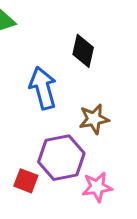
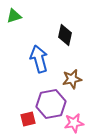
red square: (26, 181) -> (28, 119), turned -35

